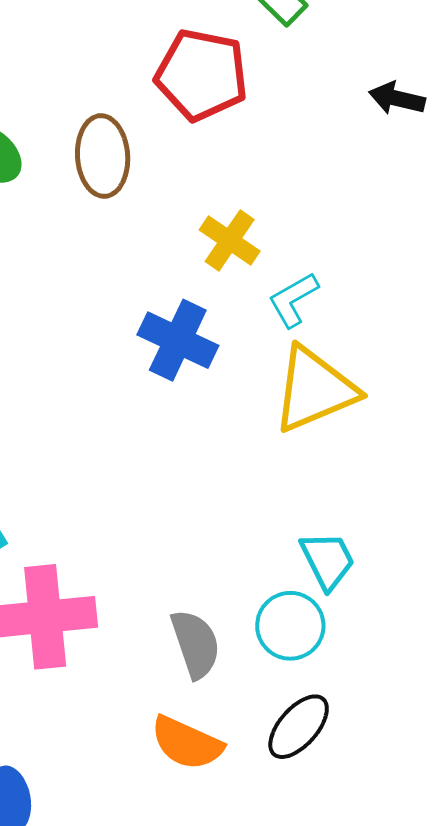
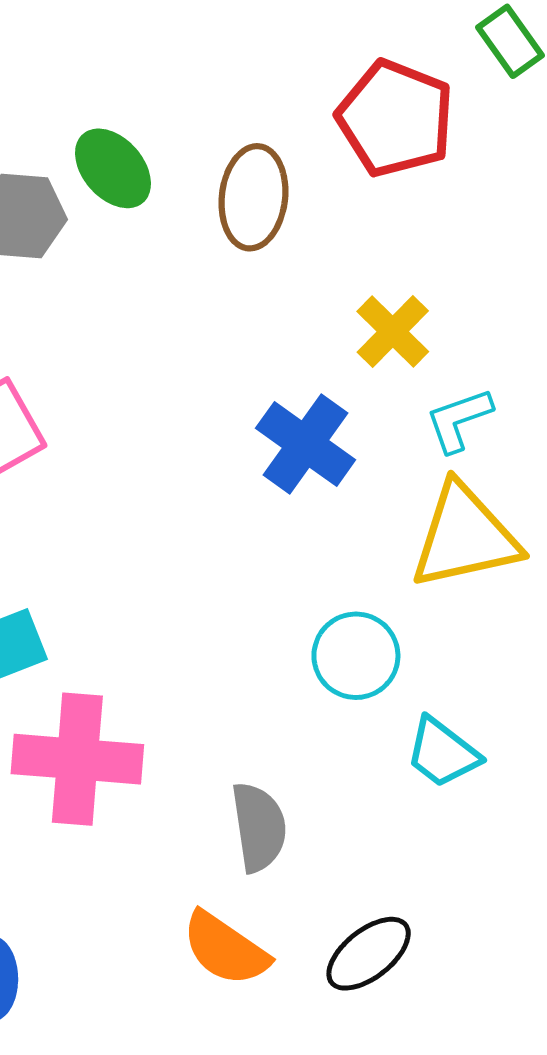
cyan trapezoid: (328, 560) -> (442, 753), turned 144
cyan circle: (290, 626) -> (356, 656), moved

